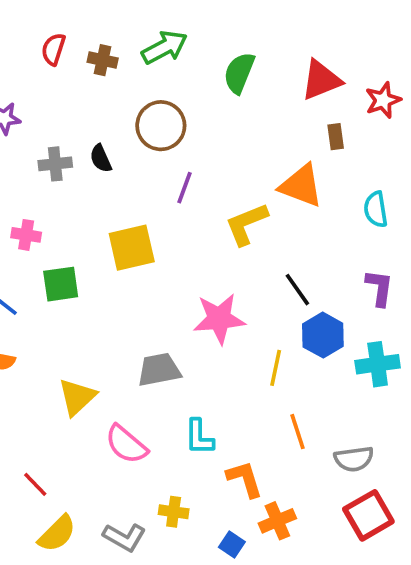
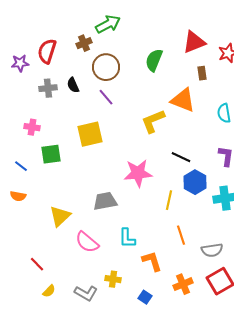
red semicircle: (53, 49) -> (47, 51), moved, size x1.4
brown cross: (103, 60) -> (84, 43), moved, turned -35
green semicircle: (239, 73) -> (154, 60), moved
purple line: (185, 188) -> (106, 97), moved, turned -60
black line: (297, 290) -> (181, 157), turned -30
orange cross: (277, 521) -> (183, 284), moved
yellow semicircle: (57, 534) -> (49, 291), size x0.6

